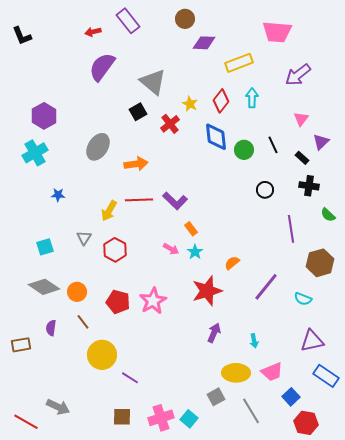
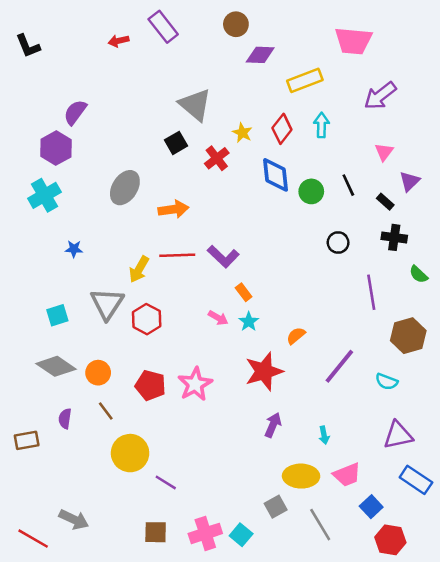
purple semicircle: (102, 67) -> (75, 112), moved, size x0.7
gray triangle: (84, 238) -> (107, 304), size x1.8

